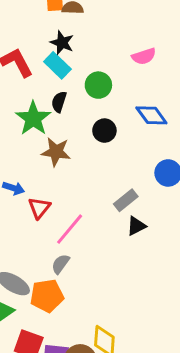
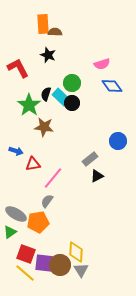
cyan rectangle: (57, 65) -> (61, 97), moved
blue diamond: (151, 115) -> (112, 86), moved
black circle: (104, 131) -> (72, 103), moved
red triangle: (39, 208) -> (33, 164), turned 42

